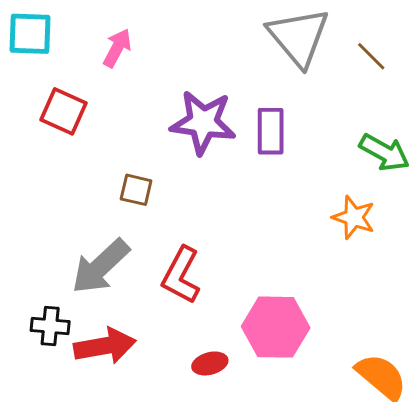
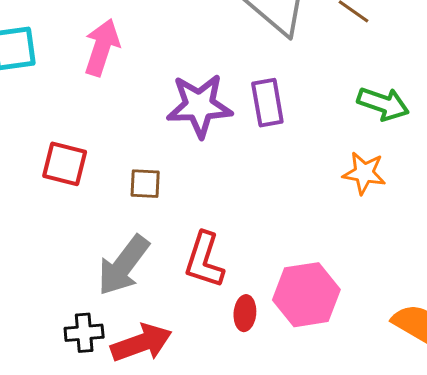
pink arrow: (117, 48) -> (102, 47), size x1.4
red square: (64, 111) -> (65, 164), moved
red ellipse: (210, 363) -> (245, 313), moved, turned -60

